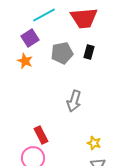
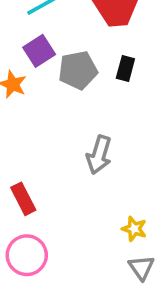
purple square: (30, 38) -> (39, 51), moved
red rectangle: (41, 135) -> (23, 199), moved

